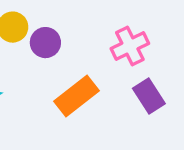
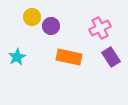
orange rectangle: (76, 96) -> (69, 57), turned 50

